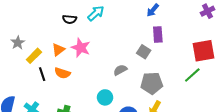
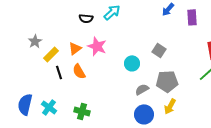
purple rectangle: (158, 34) -> (192, 17), moved
gray semicircle: (120, 70) -> (142, 89), moved
orange semicircle: (62, 73) -> (79, 71), turned 42
cyan circle: (105, 97) -> (132, 63), moved

